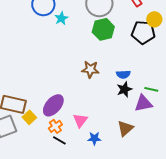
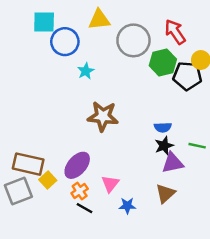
cyan star: (61, 18) -> (86, 71), moved
green hexagon: (103, 29) -> (163, 62), moved
brown star: (90, 69) -> (103, 116), moved, size x1.4
purple triangle: (143, 103) -> (173, 163), moved

